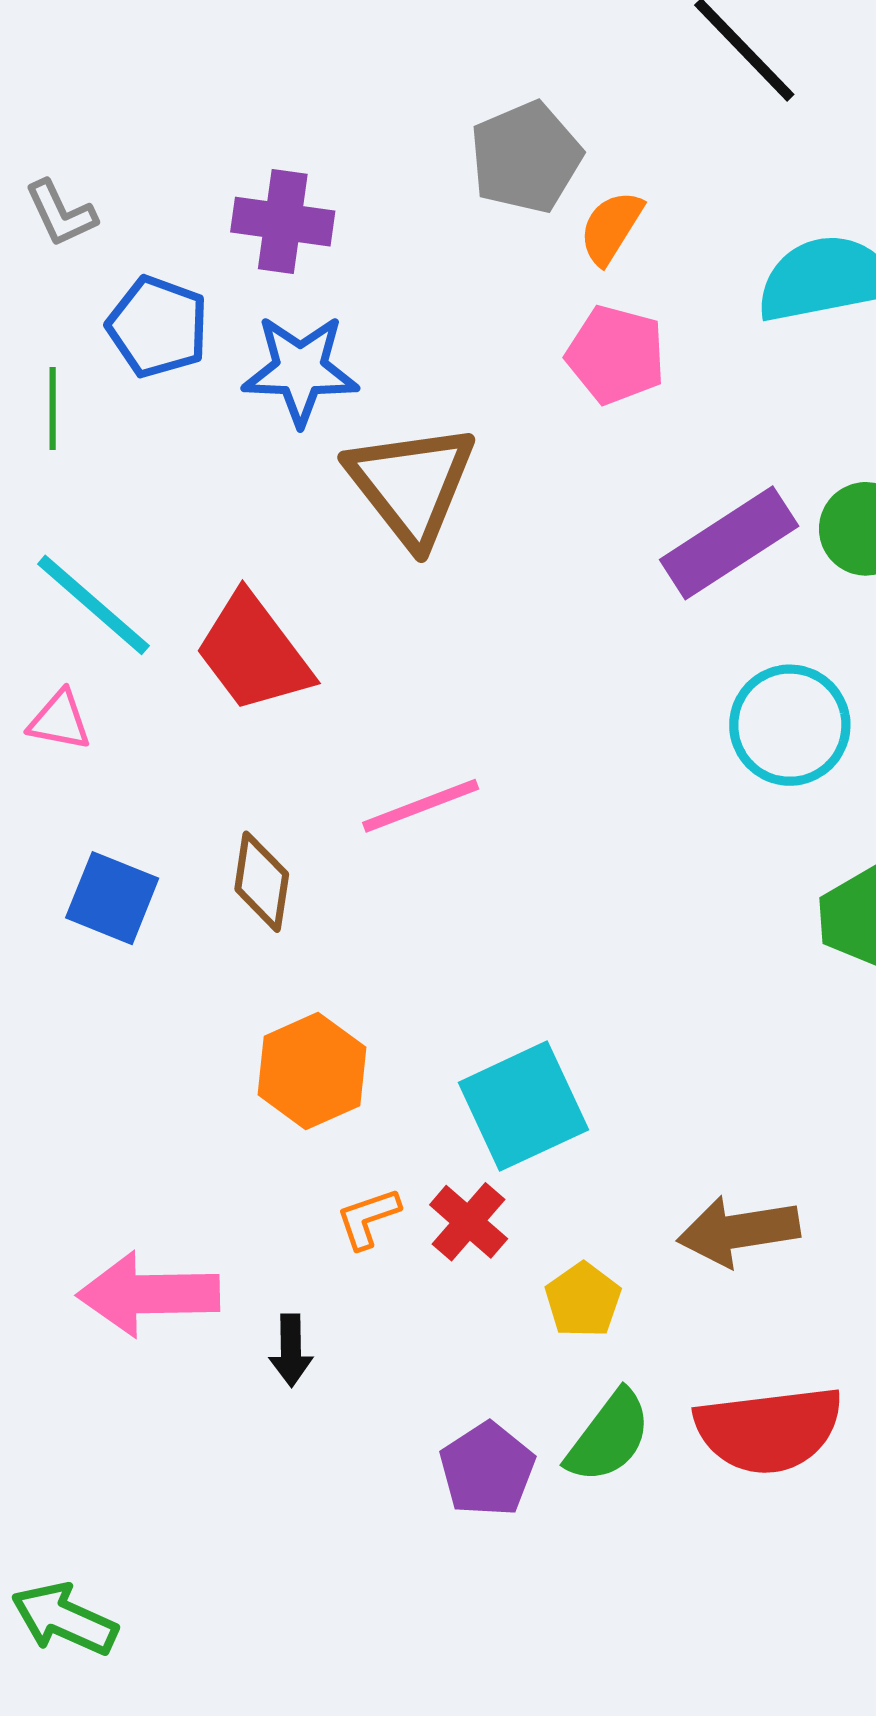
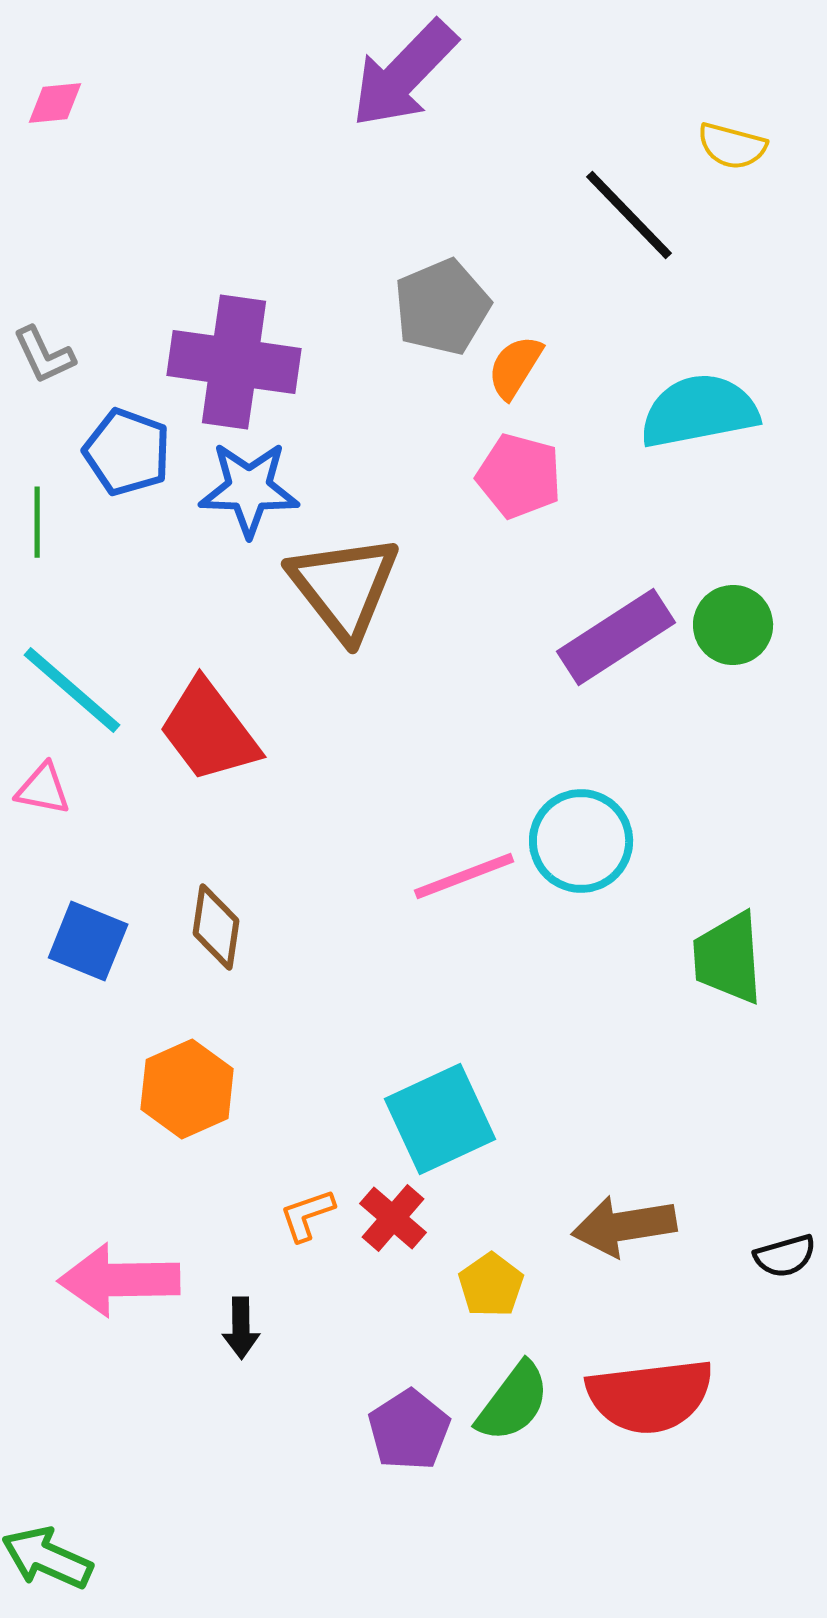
purple cross: (283, 222) -> (234, 362), size x1.5
cyan circle: (790, 725) -> (581, 841), moved
pink line: (421, 806) -> (464, 876), moved
orange hexagon: (312, 1071) -> (187, 1089), moved

